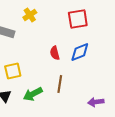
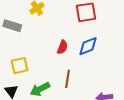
red semicircle: (55, 53) -> (62, 47), turned -144

